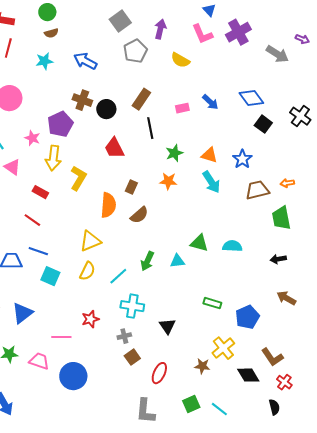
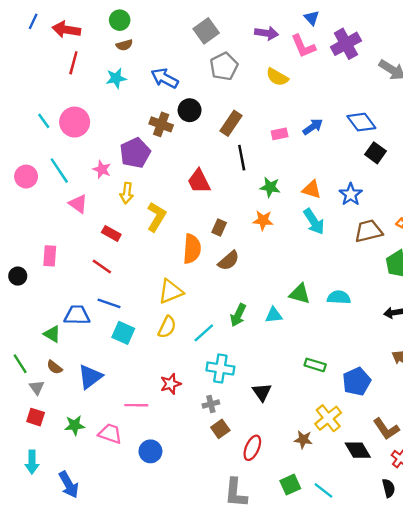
purple arrow: (160, 29) -> (267, 33), moved, turned 84
blue arrow: (210, 102) -> (313, 127), turned -78
black circle: (106, 109) -> (190, 110), moved
green star: (174, 153) -> (270, 187), turned 30
yellow arrow: (53, 158) -> (127, 193), size x0.7
blue circle: (73, 376) -> (150, 451), size x0.7

